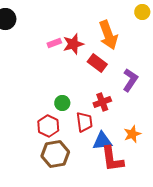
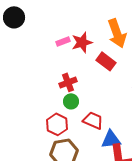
red cross: (102, 102) -> (68, 82), moved
red trapezoid: (84, 122) -> (93, 120), turned -60

